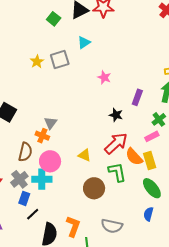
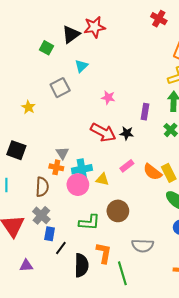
yellow star: (37, 62) -> (28, 107), moved
pink rectangle: (152, 136) -> (127, 166), moved
red arrow: (116, 143) -> (103, 132), moved, turned 80
pink circle: (50, 161) -> (78, 185), moved
green L-shape: (117, 172) -> (89, 222), moved, turned 115
cyan cross: (42, 179) -> (82, 169), moved

